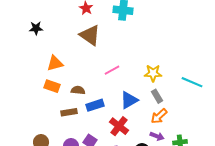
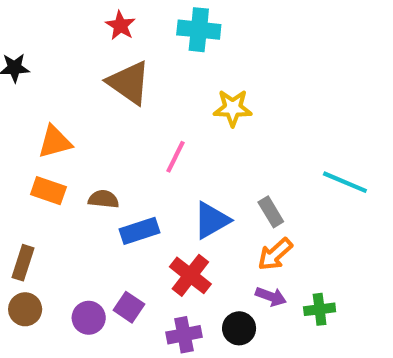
pink line: (112, 70) -> (176, 157), turned -35
yellow star: (153, 73) -> (233, 108), moved
brown rectangle: (69, 112) -> (23, 263), moved, turned -63

